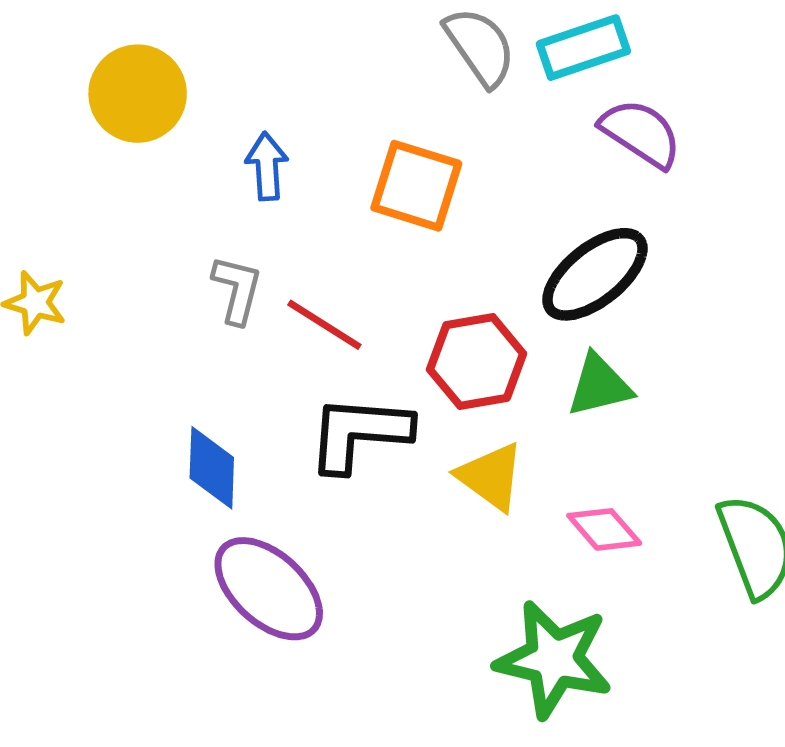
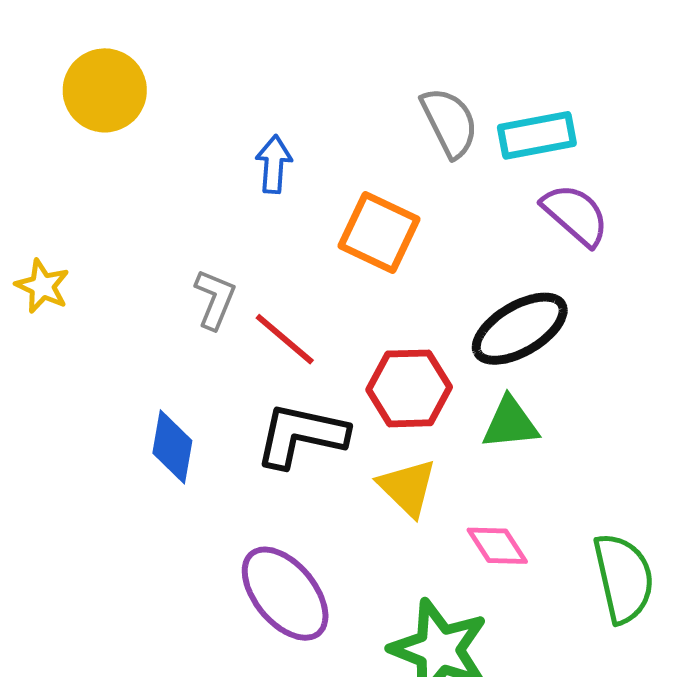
yellow circle: (138, 94) -> (105, 90), moved
blue arrow: (267, 166) -> (274, 164), moved
purple ellipse: (269, 589) -> (285, 594), moved

